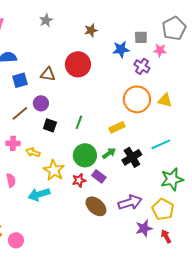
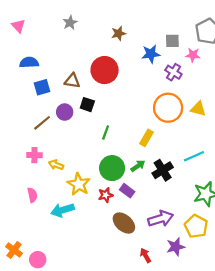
black square: (50, 125) -> (87, 105), moved
yellow rectangle: (117, 127) -> (147, 138), turned -35
red arrow: (166, 236) -> (145, 255), moved

